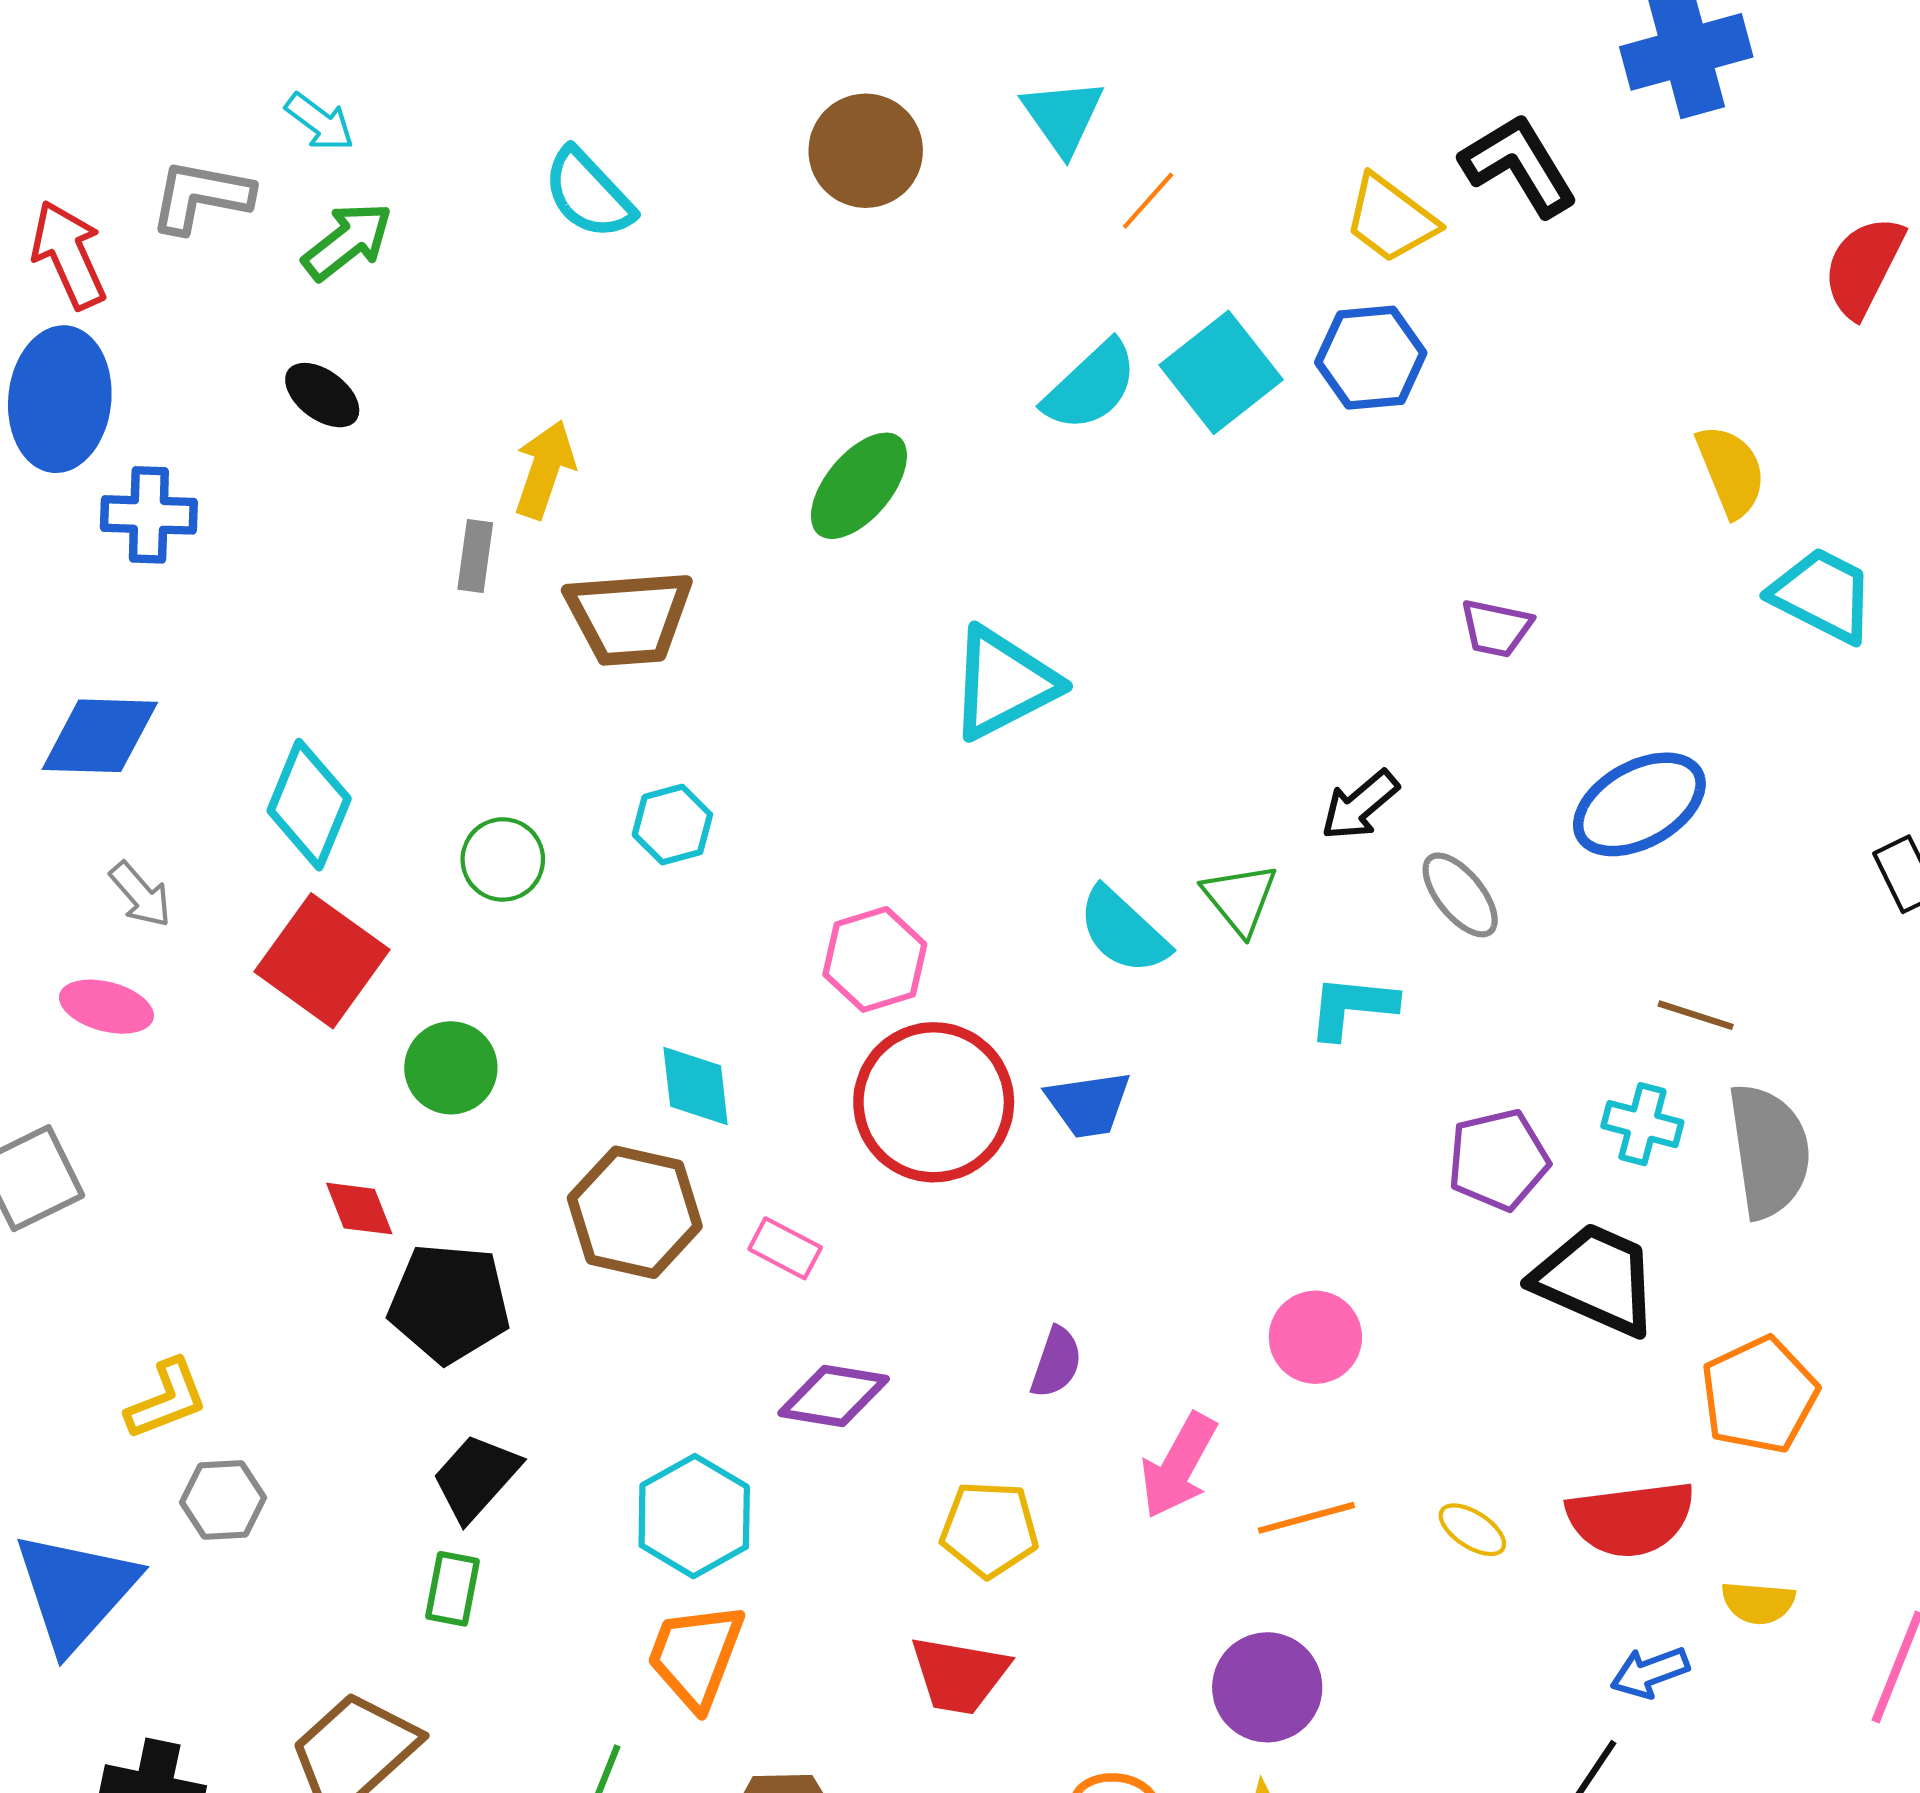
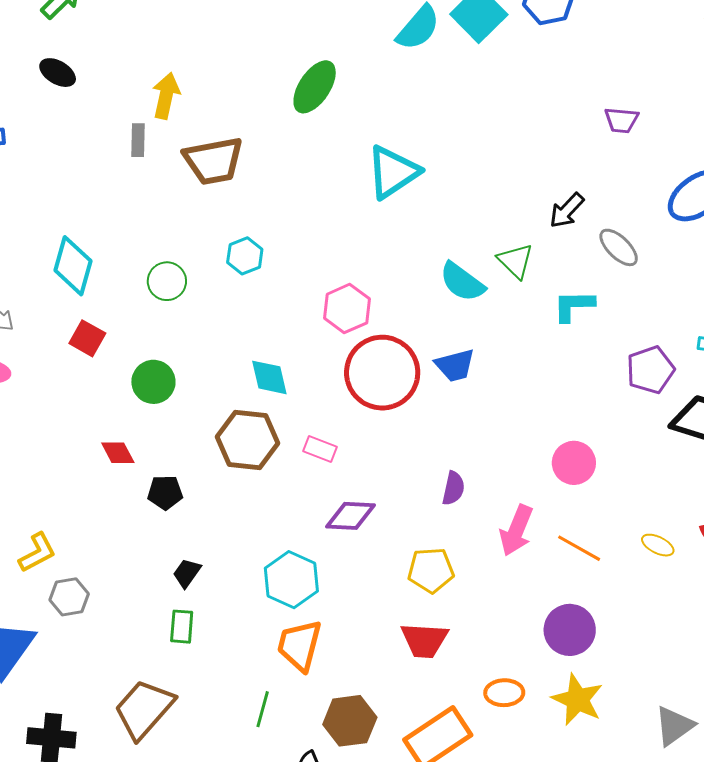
red square: (322, 961) -> (87, 338), size x0.6
black pentagon: (449, 1303) -> (165, 492), size x0.6
black trapezoid: (476, 1477) -> (187, 573), size x0.7
orange line: (1306, 1518) -> (579, 548), turned 51

